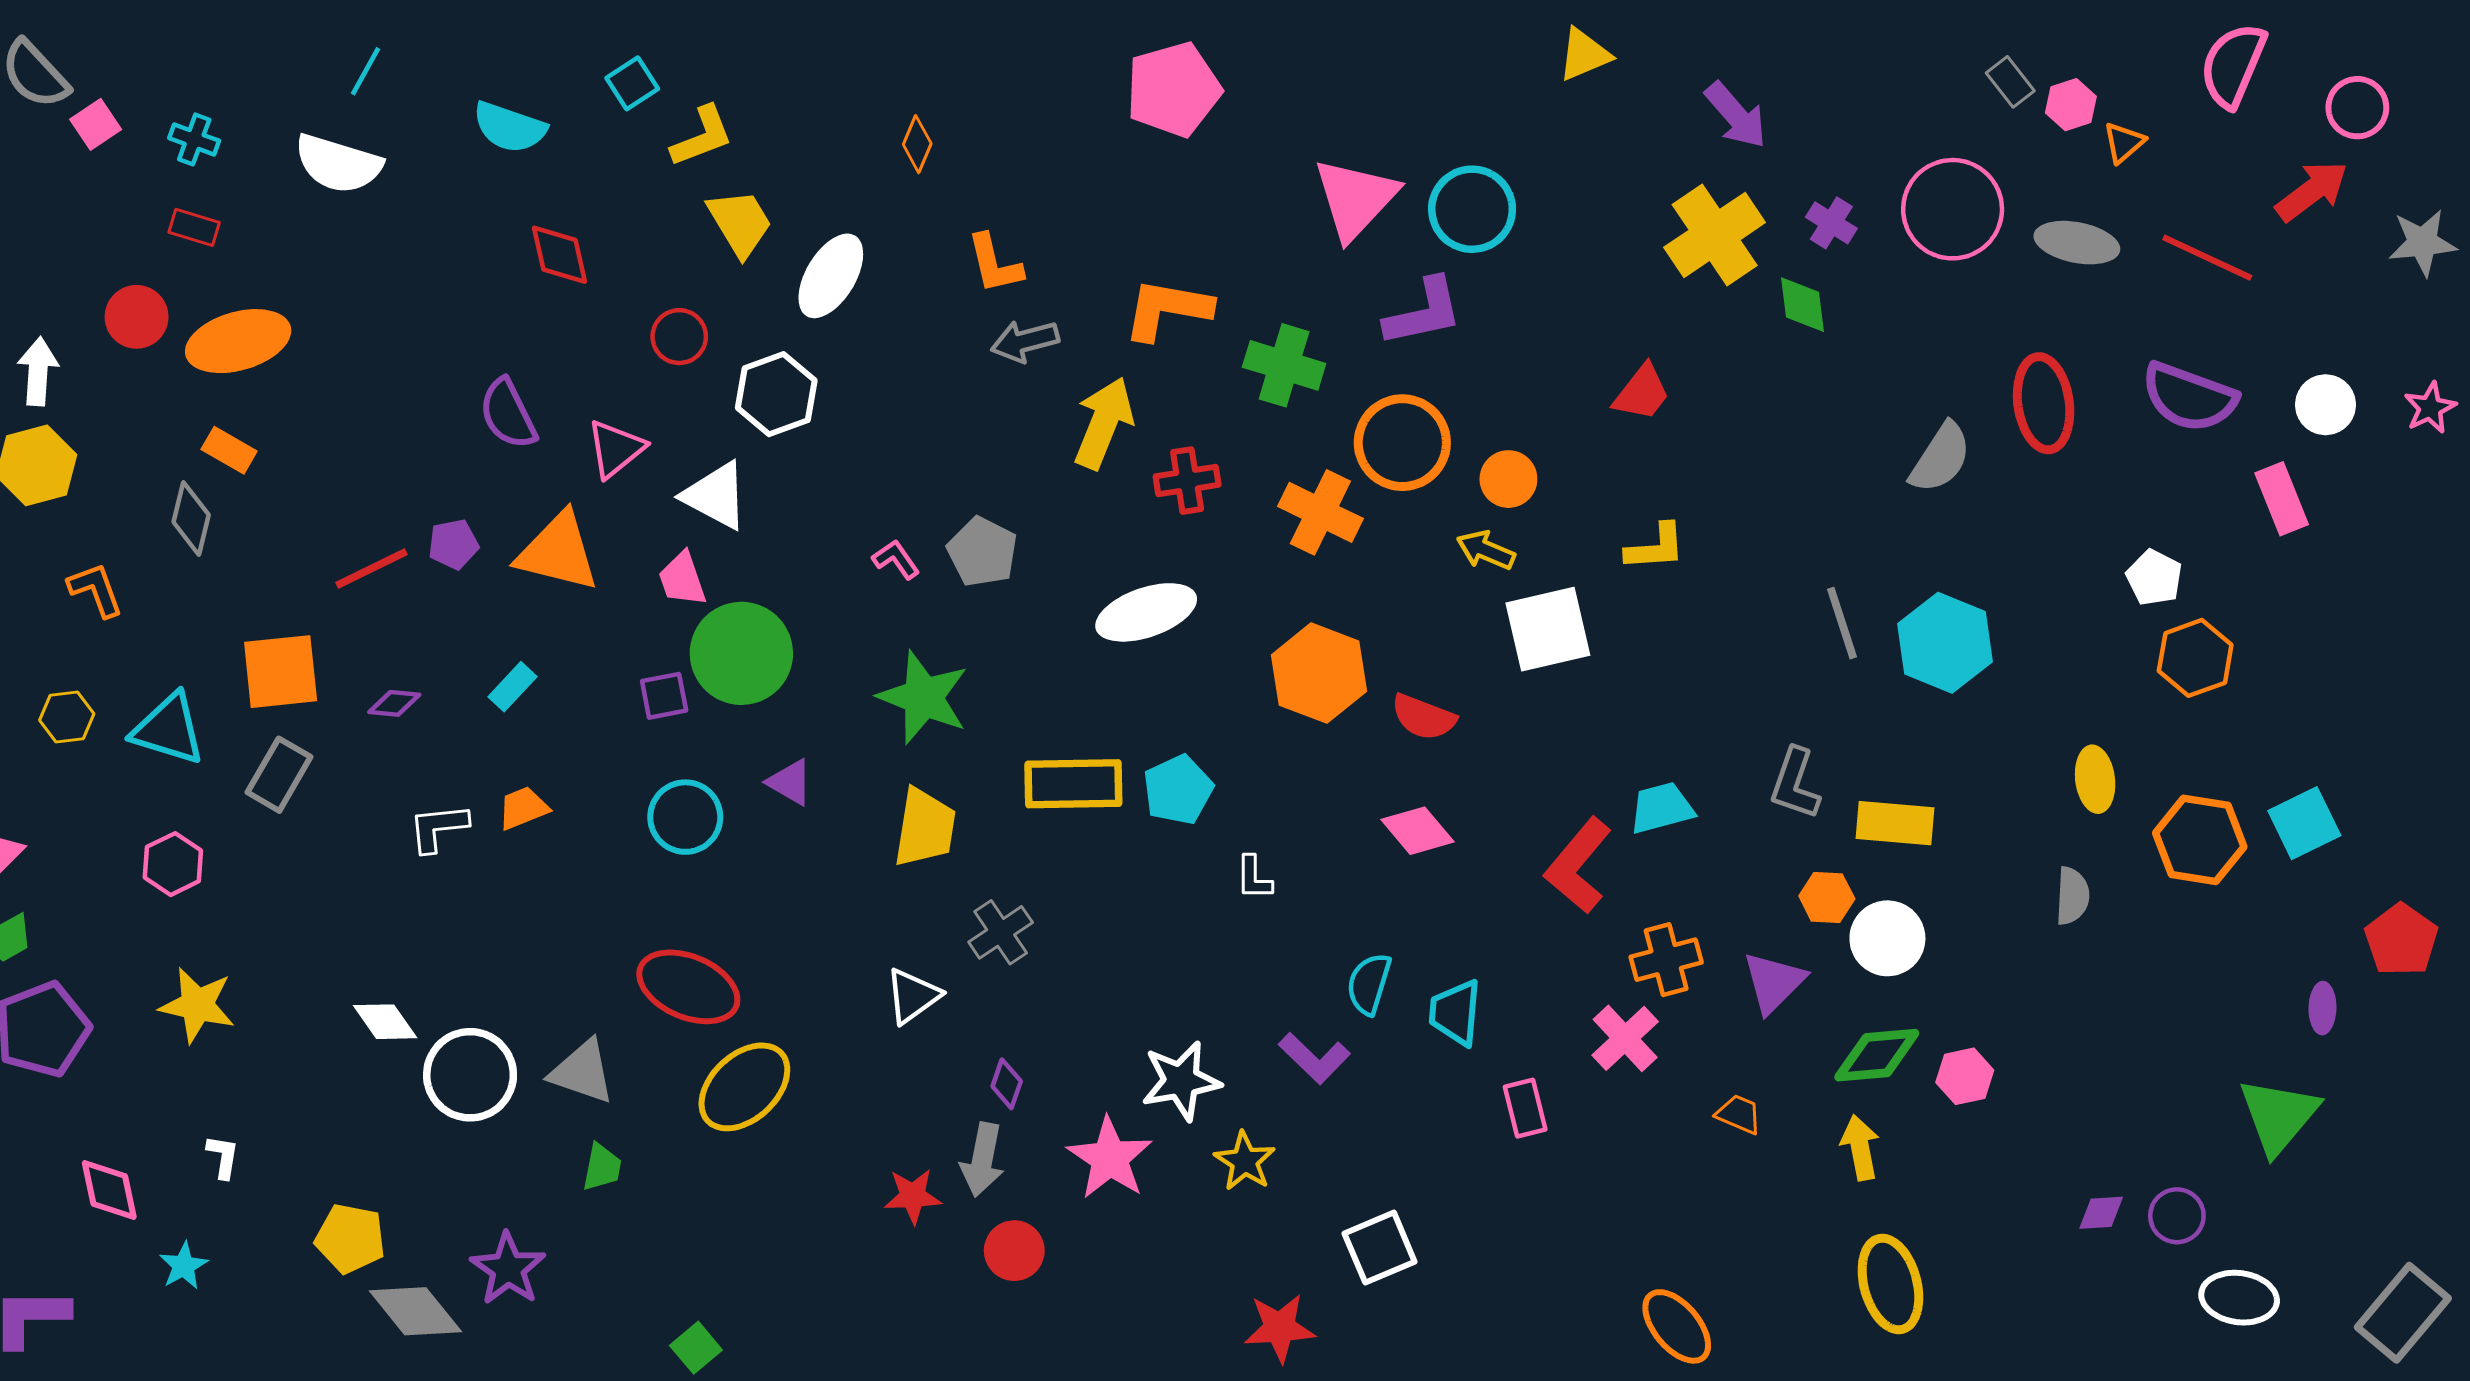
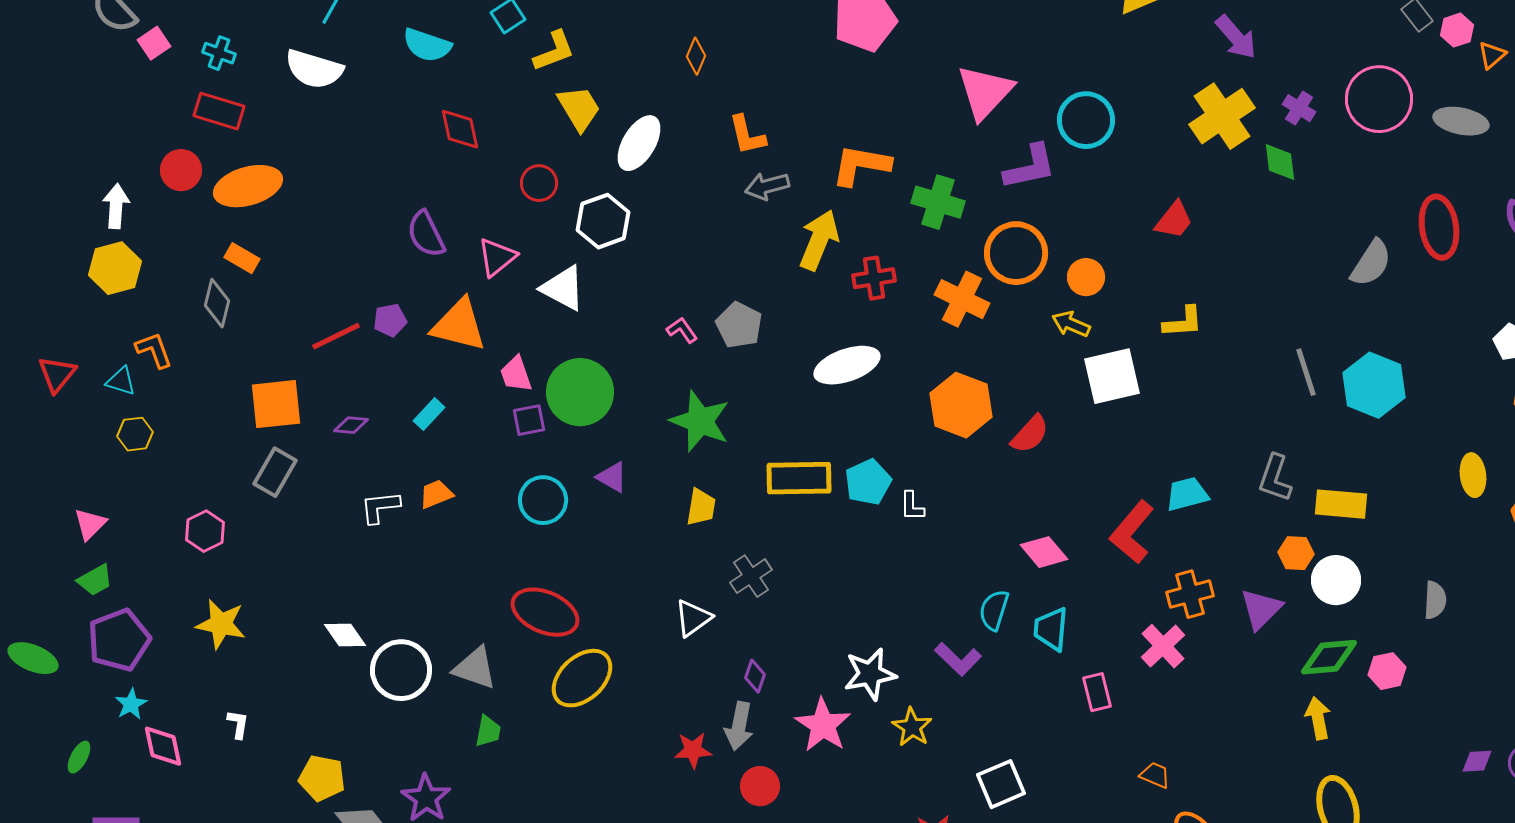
cyan circle: (1472, 209) -> (1086, 120), moved
red rectangle: (194, 227) -> (219, 111), size x1.5
pink trapezoid: (682, 579) -> (516, 374), moved
red semicircle: (1424, 717) -> (1030, 434), turned -69
cyan triangle: (168, 729) -> (121, 381), moved, size x0.6
yellow trapezoid: (925, 828) -> (701, 507), size x0.7
pink diamond: (1417, 831) -> (1044, 552), moved
white L-shape: (1254, 878) -> (912, 506), moved
gray semicircle: (2072, 896) -> (1435, 600), moved
orange trapezoid: (1739, 1114) -> (1155, 775), moved
cyan star: (184, 1266) -> (131, 704), moved

